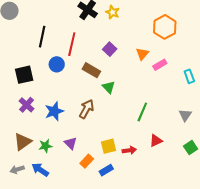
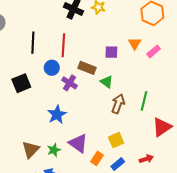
purple square: (110, 49) -> (111, 52), moved, turned -32
purple cross: (27, 105) -> (70, 83), moved
brown arrow: (86, 109) -> (118, 104), moved
red triangle: (156, 141) -> (162, 127), size x1.5
purple triangle: (71, 143) -> (78, 143), size x1.5
red arrow: (129, 150) -> (146, 159), moved

